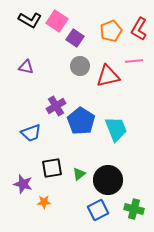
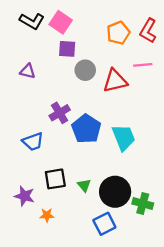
purple square: (75, 38) -> (67, 49), moved, turned -30
green triangle: (79, 174) -> (84, 185), turned -32
green cross: (134, 209) -> (143, 203), moved

